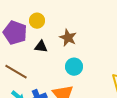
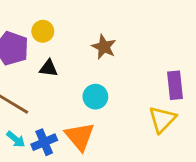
brown star: (68, 38) -> (104, 47), moved

